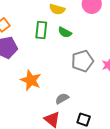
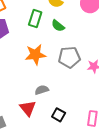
orange star: (31, 80) -> (35, 55), moved, turned 30

